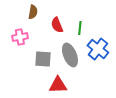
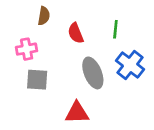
green line: (80, 28) -> (115, 29), moved
gray square: (43, 59) -> (37, 80), moved

